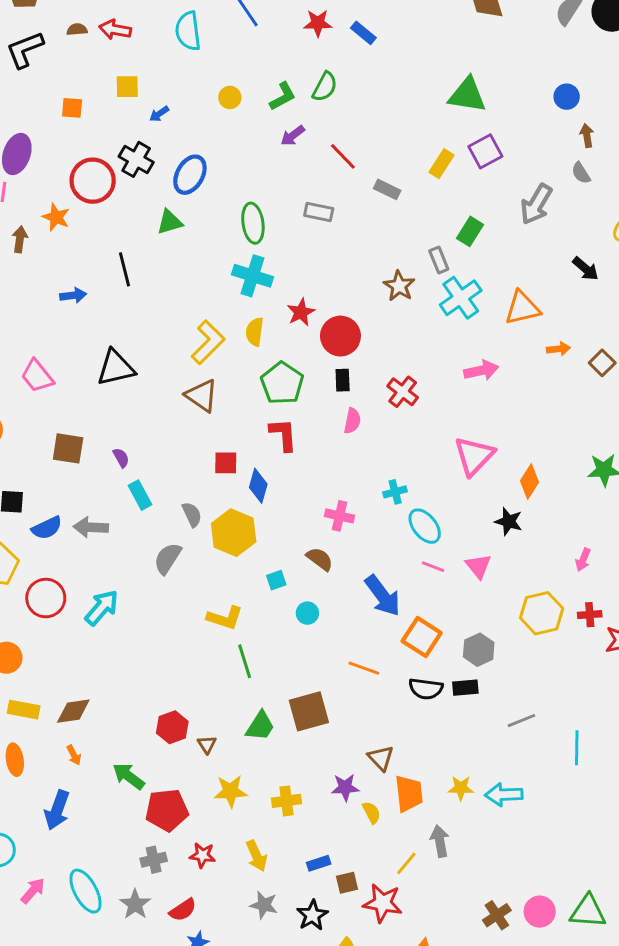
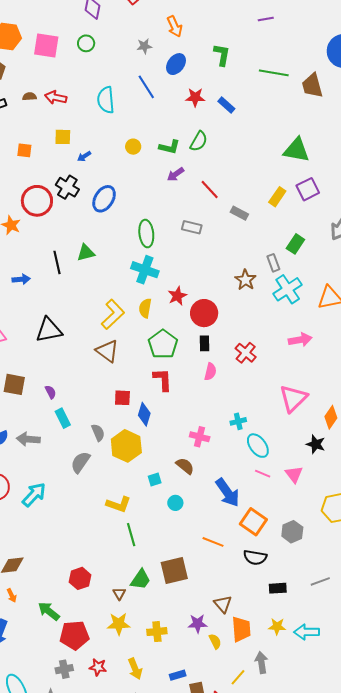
green L-shape: (283, 96) -> (170, 147), turned 40
green triangle: (170, 222) -> (86, 253), moved
black rectangle: (465, 688) -> (278, 588), moved
brown triangle: (207, 745) -> (119, 594), moved

